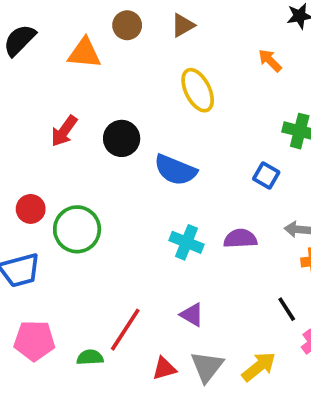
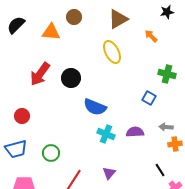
brown triangle: (183, 25) -> (118, 19), moved, size x1.5
red arrow: (64, 131) -> (40, 74), size x1.4
blue semicircle: (175, 170) -> (95, 107), moved
green circle: (77, 229) -> (51, 153), moved, size x0.7
purple triangle: (192, 315) -> (109, 173), turned 40

